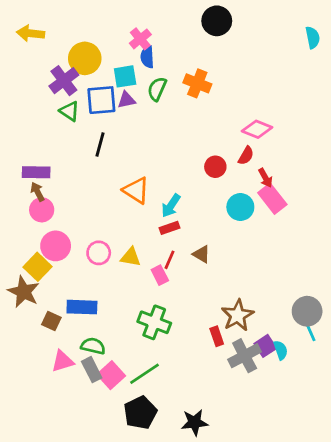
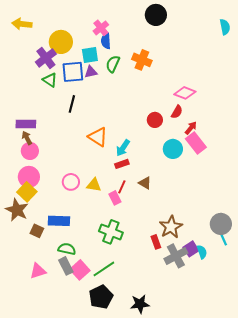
red arrow: (265, 178) -> (191, 128), turned -112
pink circle: (56, 246) -> (29, 177), moved
pink triangle: (63, 361) -> (38, 271), moved

